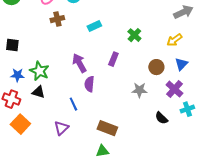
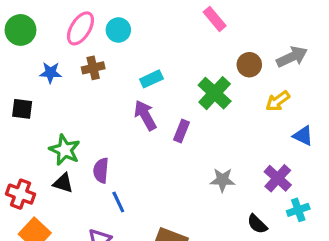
green cross: (134, 35) -> (215, 93), size x1.5
purple arrow: (79, 63) -> (145, 115), moved
blue triangle: (181, 64) -> (303, 136), moved, turned -48
brown circle: (156, 67) -> (249, 65), moved
blue star: (17, 75) -> (50, 73), moved
purple semicircle: (89, 84) -> (101, 170), moved

